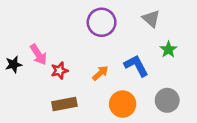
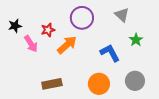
black star: (14, 64) -> (15, 26), moved
red star: (59, 71) -> (48, 30), moved
orange arrow: (100, 73) -> (67, 45), moved, size x1.5

